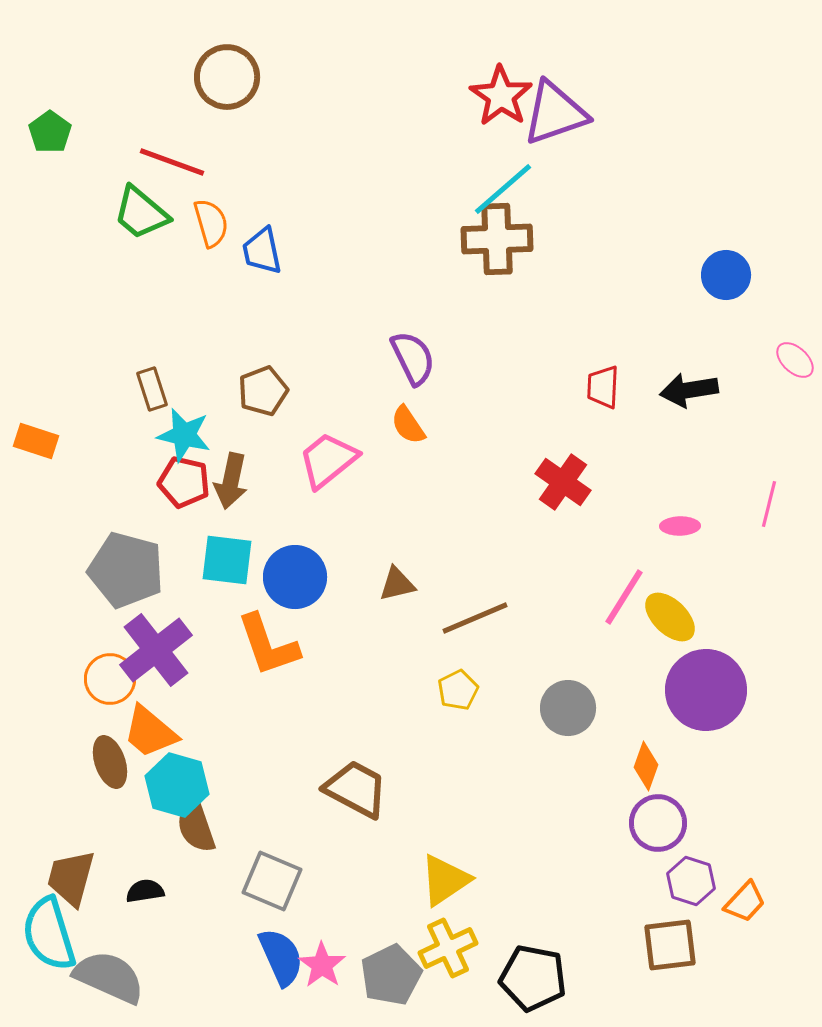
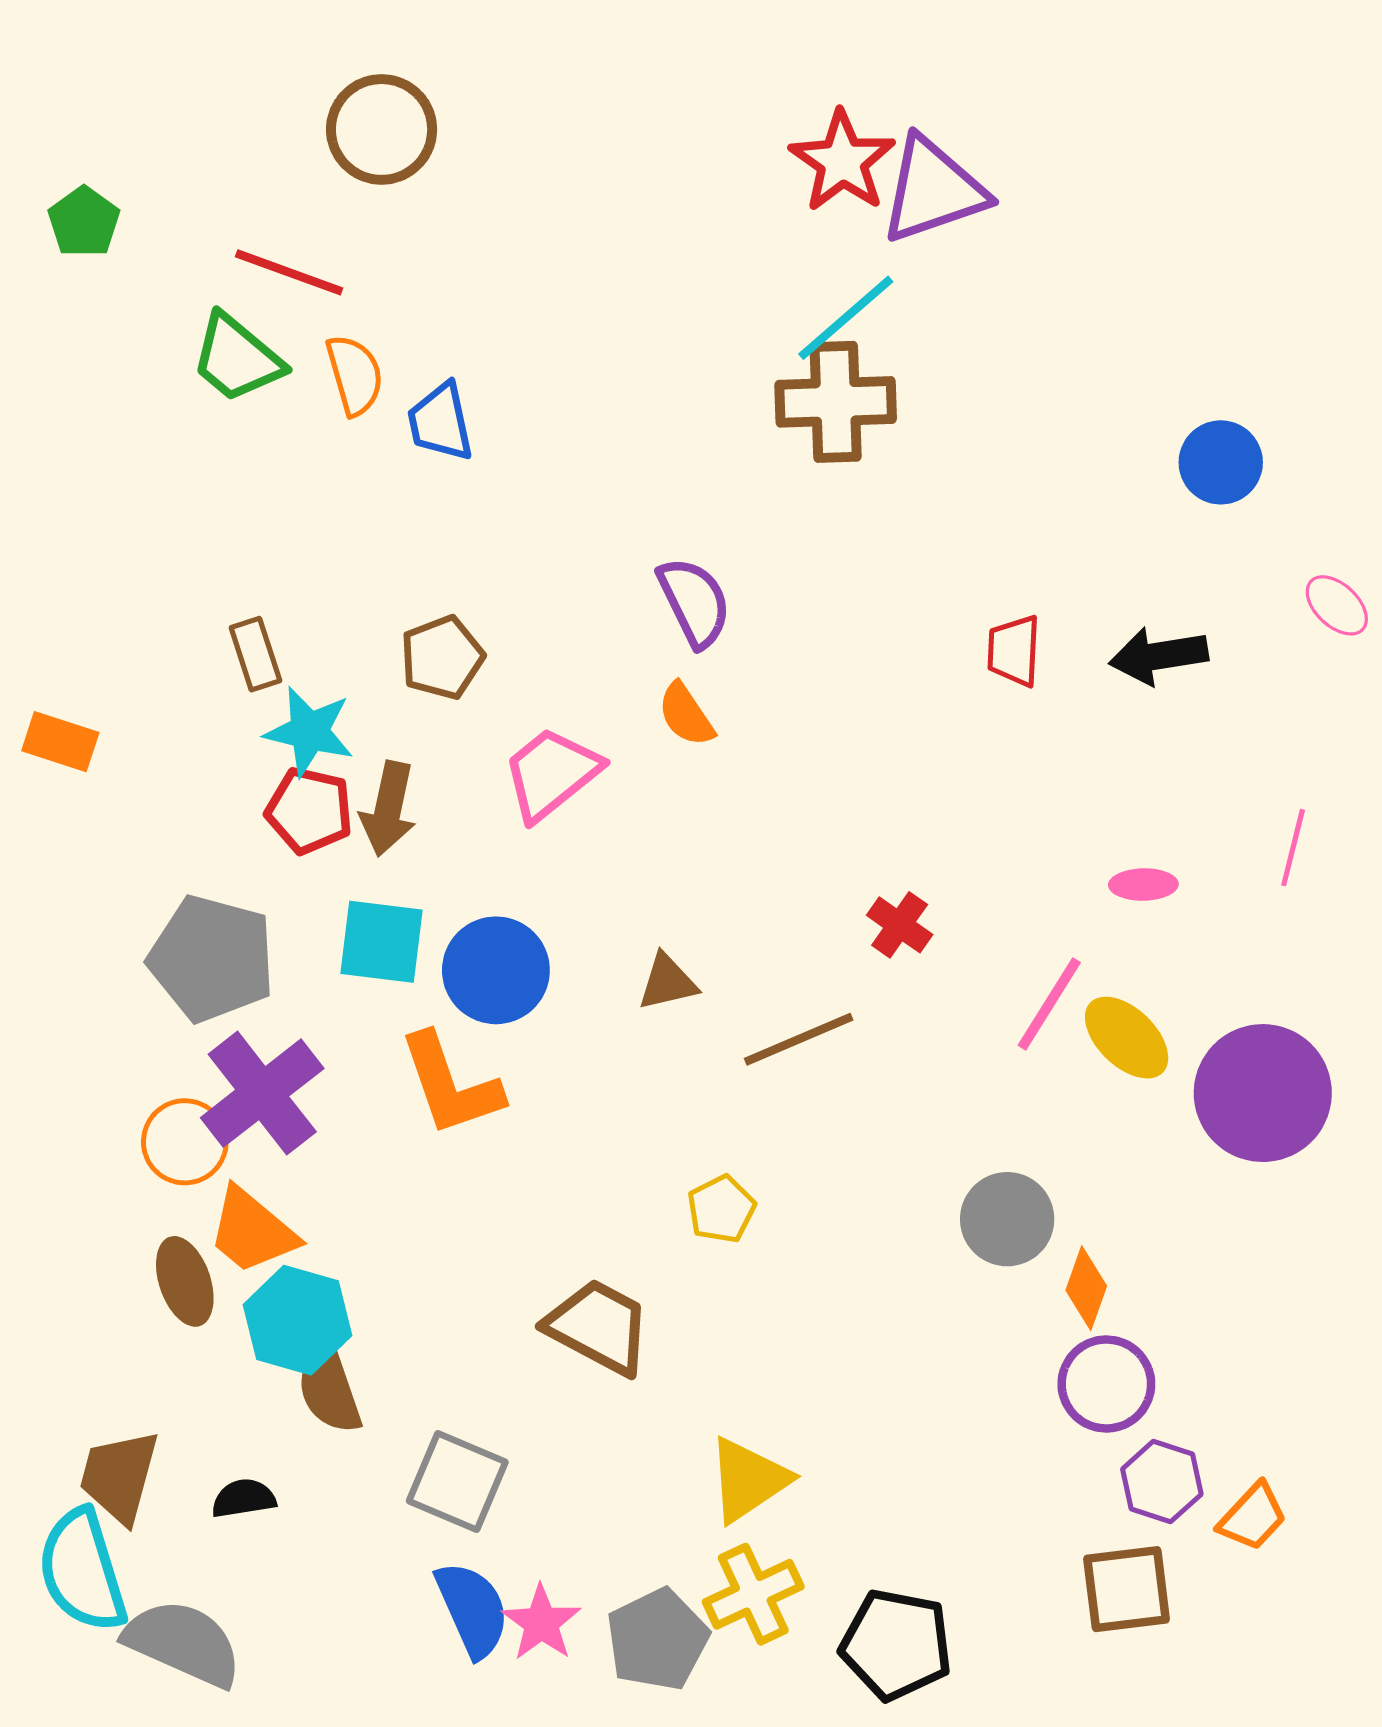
red cross: (563, 482) -> (900, 925), moved, size x0.7
yellow pentagon: (458, 690) -> (721, 1209), moved
purple circle: (706, 690) -> (1263, 1093), moved
gray circle: (568, 708) -> (1007, 1219), moved

